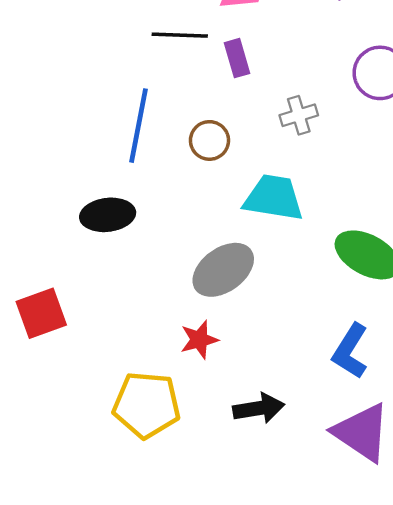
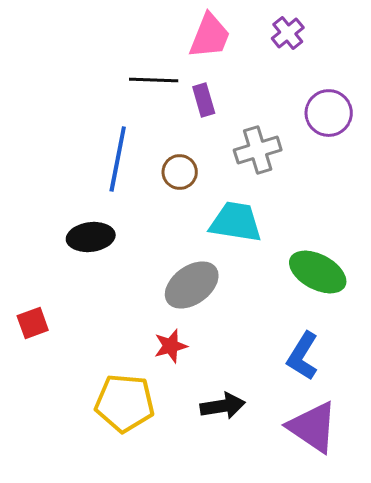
gray cross: (299, 115) -> (258, 150), size x1.4
red square: (41, 313) -> (33, 323), size x0.7

